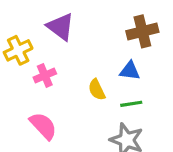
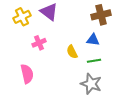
yellow cross: (18, 50) -> (22, 17), moved
pink semicircle: (43, 126) -> (27, 74), moved, turned 30

